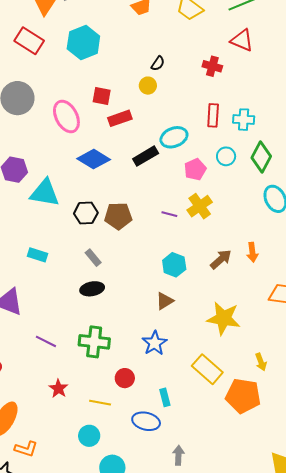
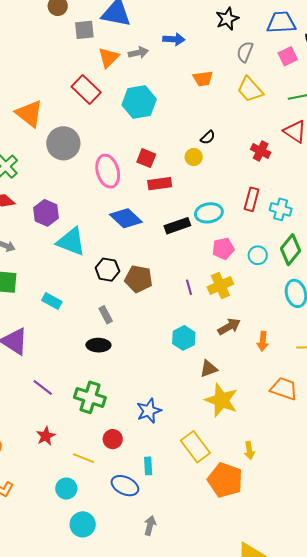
cyan circle: (226, 156) -> (258, 255), moved
purple line: (169, 214) -> (189, 287), turned 49
brown arrow: (221, 259) -> (229, 327), moved
brown triangle: (165, 301) -> (209, 369), moved

